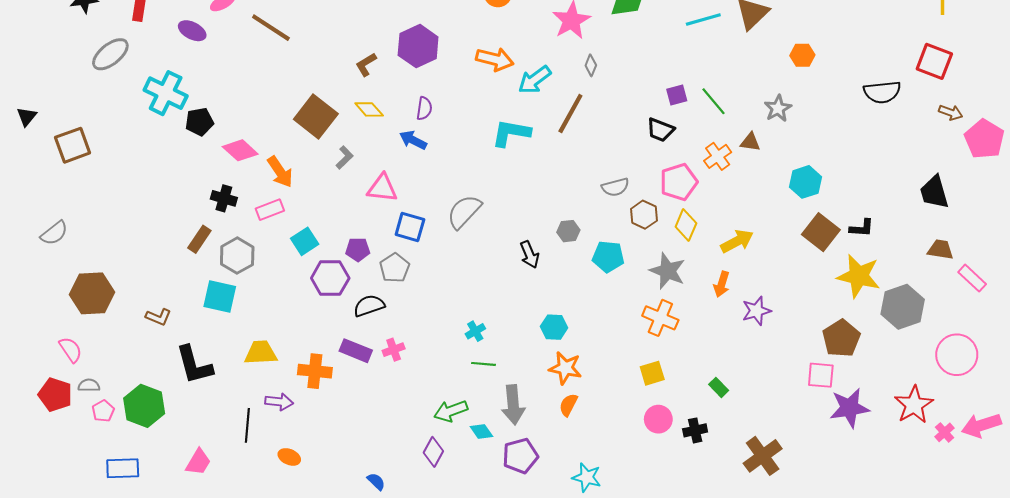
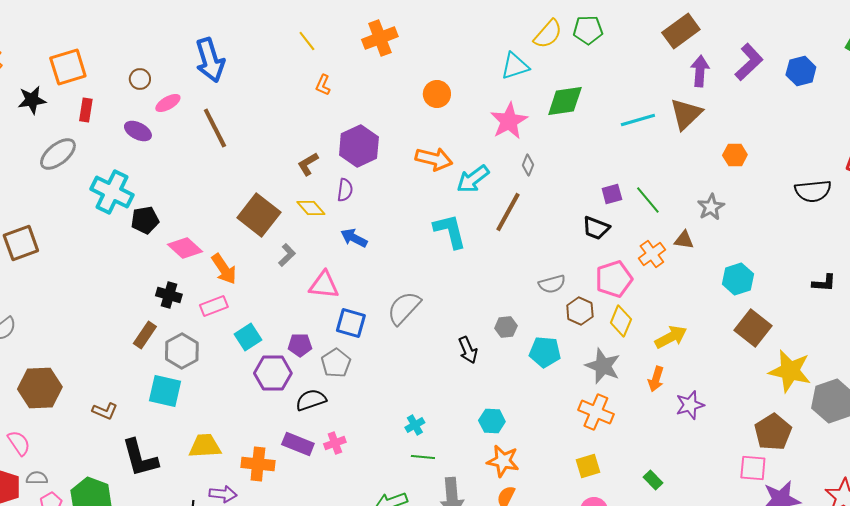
brown line: (271, 28) -> (215, 128), turned 30
purple semicircle: (424, 108) -> (345, 190), moved
cyan L-shape: (511, 133) -> (450, 231), turned 66
black L-shape: (862, 228) -> (824, 283), moved

